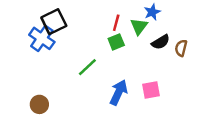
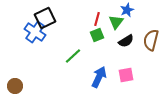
black semicircle: (161, 42) -> (126, 41), moved
brown semicircle: (181, 48) -> (151, 40), size x1.5
brown circle: (39, 104) -> (15, 86), moved

